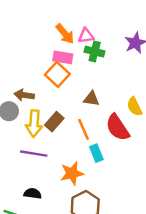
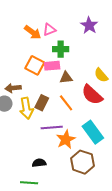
green cross: (95, 52) -> (61, 49), moved
pink rectangle: (63, 57) -> (52, 66), moved
cyan rectangle: (96, 153) -> (93, 132), moved, size x1.6
purple line: (34, 154) -> (52, 127), moved

